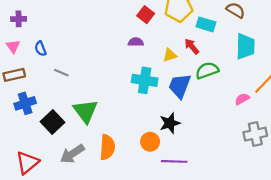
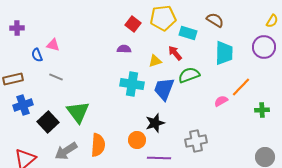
pink triangle: (13, 46) -> (53, 45), moved, turned -40
gray cross: (255, 134) -> (196, 141), moved

